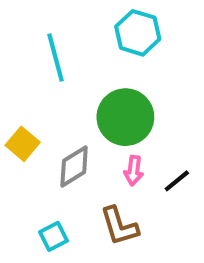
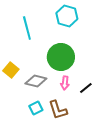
gray diamond: (74, 166) -> (36, 81), turned 45
cyan square: (53, 236) -> (36, 108), moved

